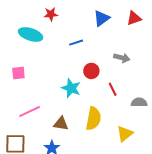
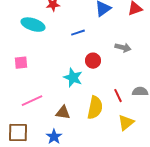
red line: (113, 89) -> (118, 96), moved

